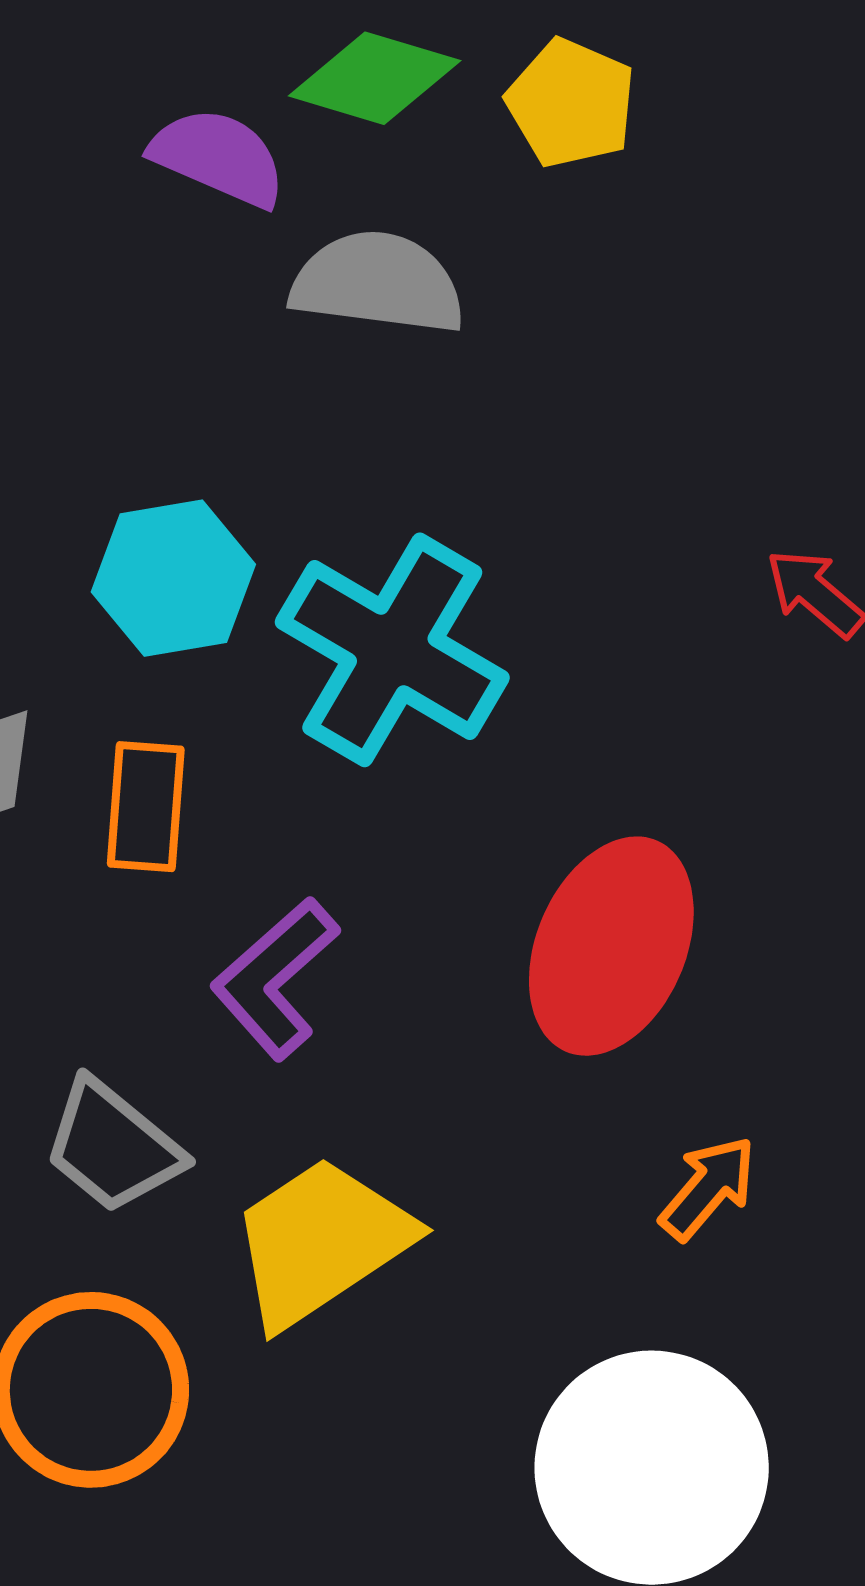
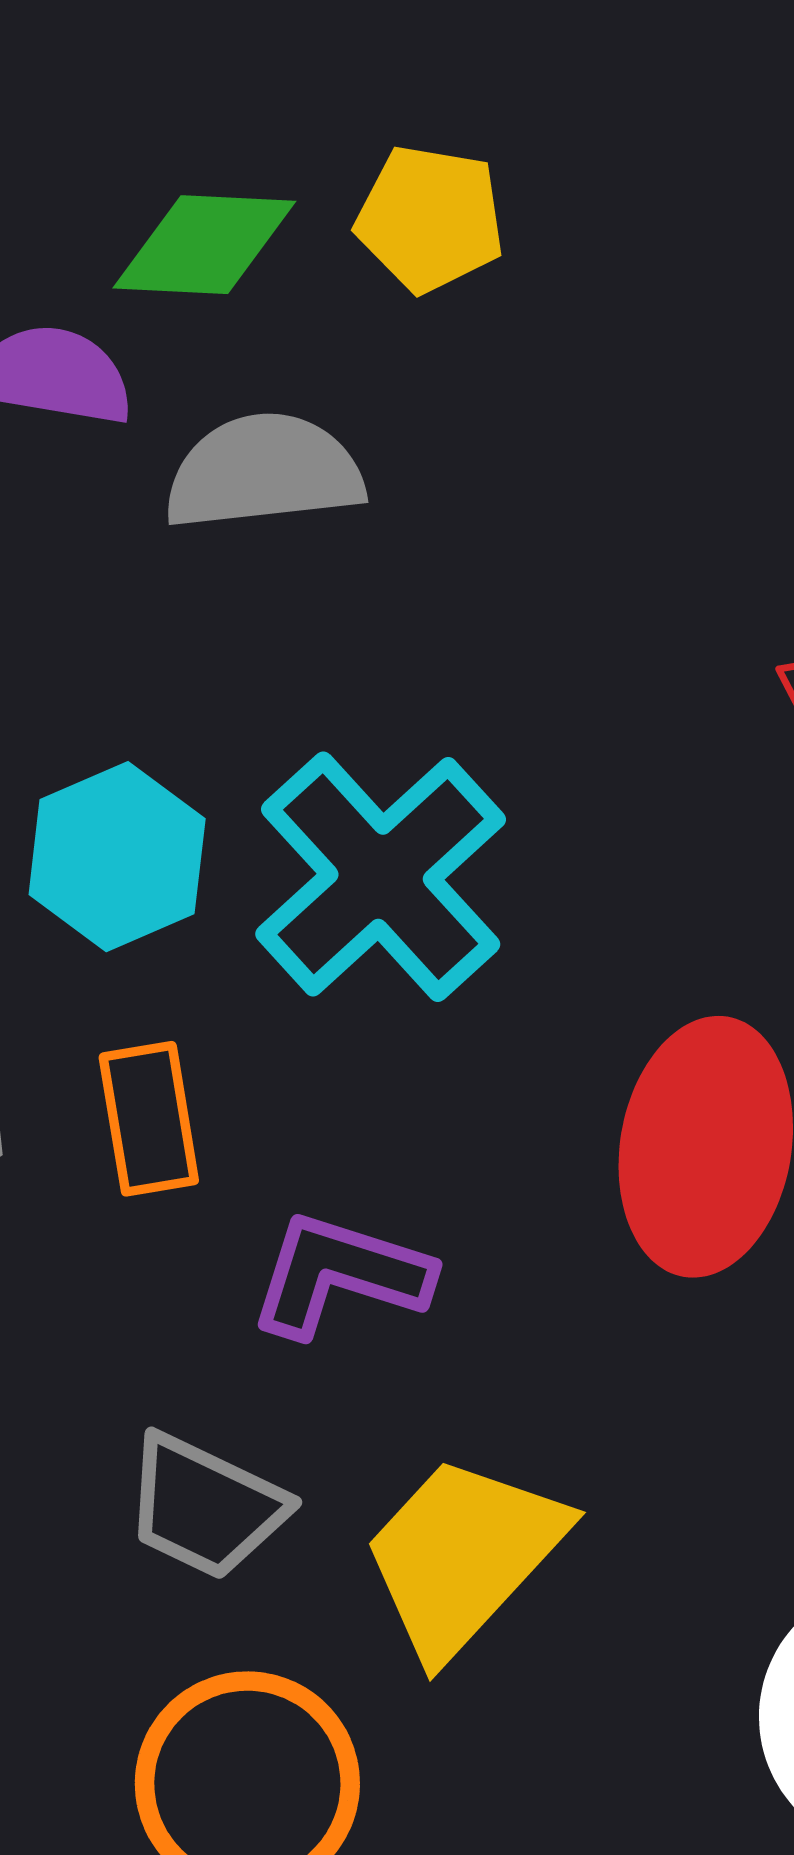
cyan cross: (392, 650) -> (381, 877), turned 31
purple L-shape: (275, 978) -> (340, 1275), turned 73

